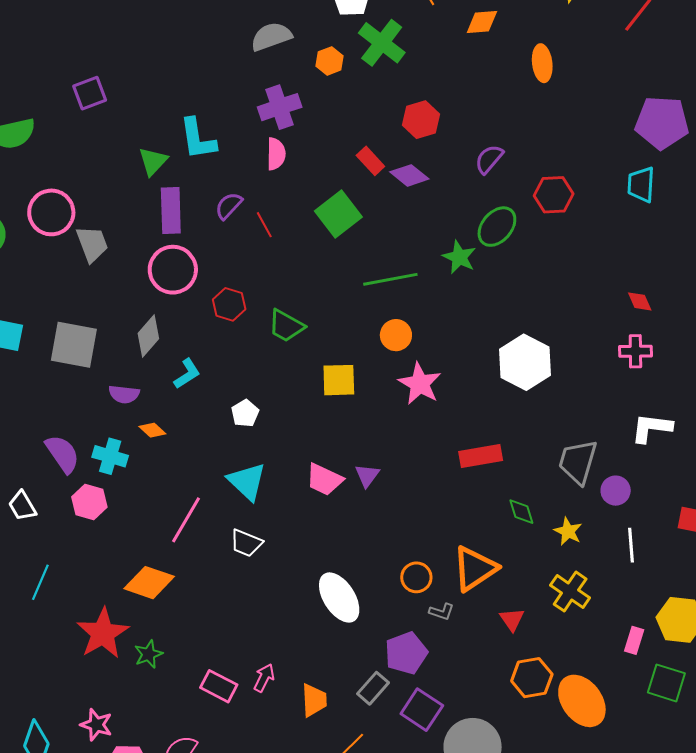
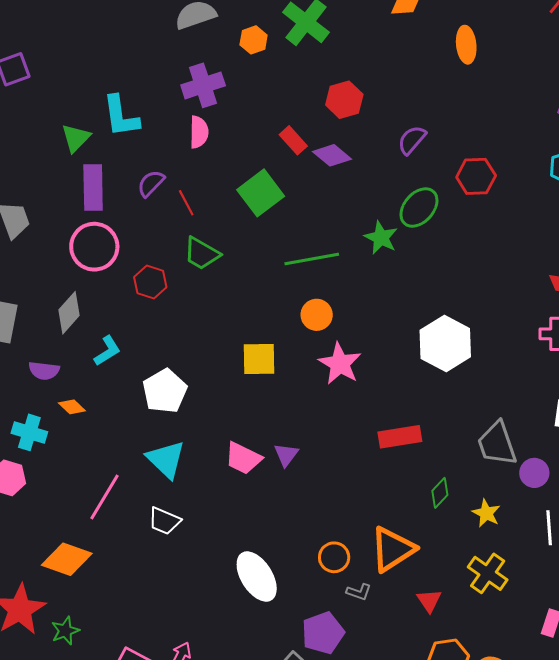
green trapezoid: (286, 326) -> (202, 253), moved
white pentagon: (245, 413) -> (165, 391), size x1.6
gray trapezoid: (578, 462) -> (497, 444), turned -36
green diamond: (521, 512) -> (440, 493), turned 60

